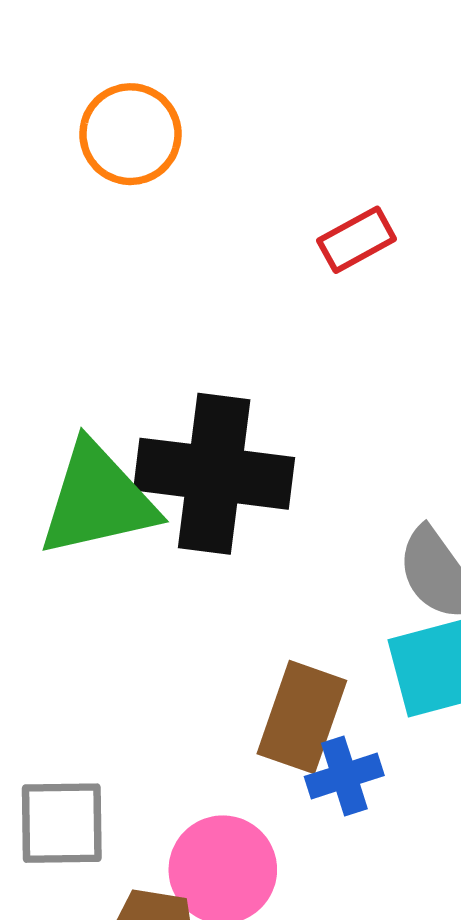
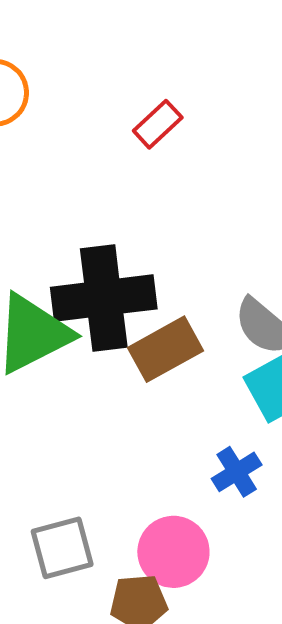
brown rectangle: (302, 717) -> (166, 349), moved, turned 56

